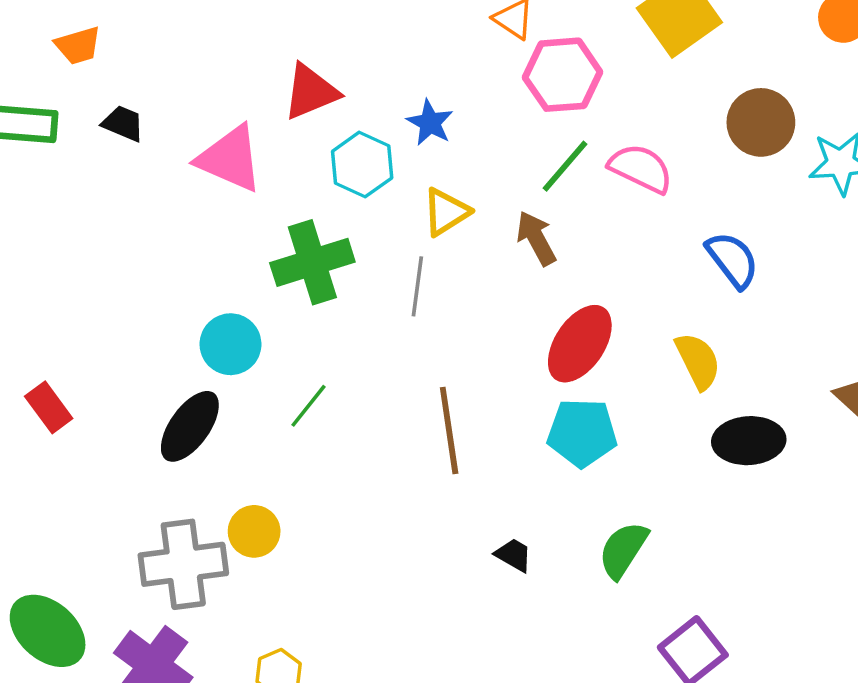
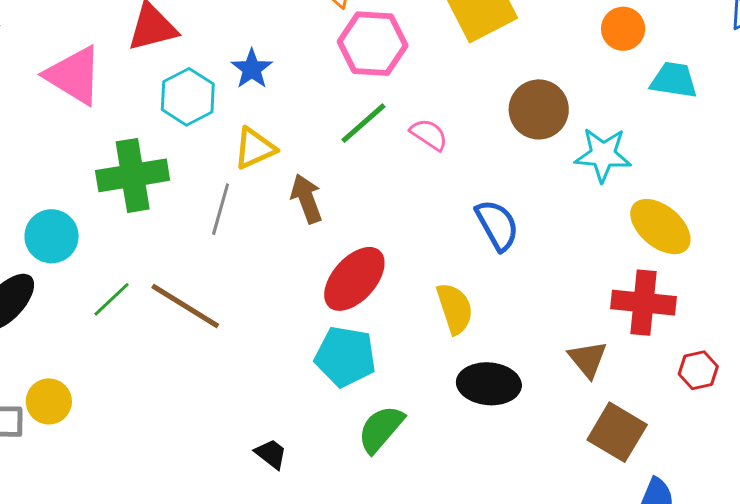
pink semicircle: (641, 168) -> (429, 134), size x0.7
brown arrow: (536, 238) -> (306, 199), moved
brown line: (449, 430) -> (185, 306), moved, turned -58
green semicircle: (623, 550) -> (381, 429), moved

